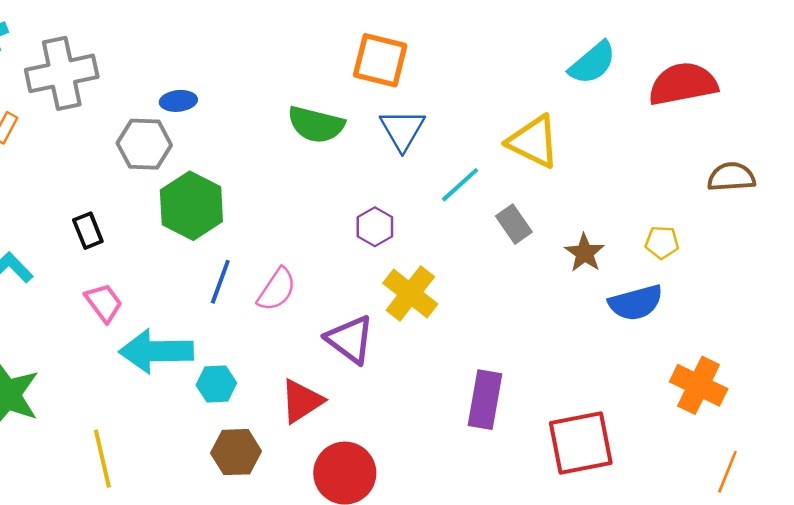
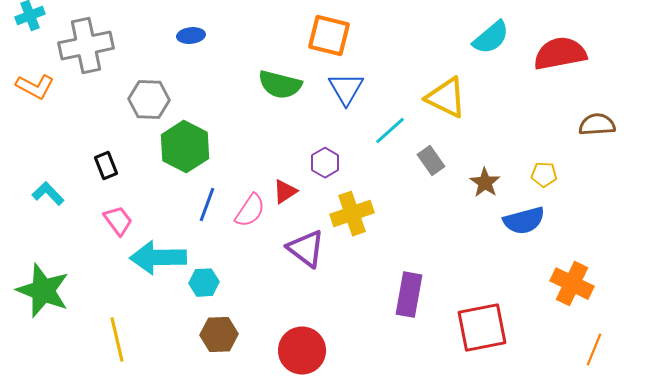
blue ellipse: (178, 101) -> (191, 36), moved
yellow cross: (410, 294) -> (352, 214), turned 33
red triangle: (302, 401) -> (285, 192), moved, size x0.7

